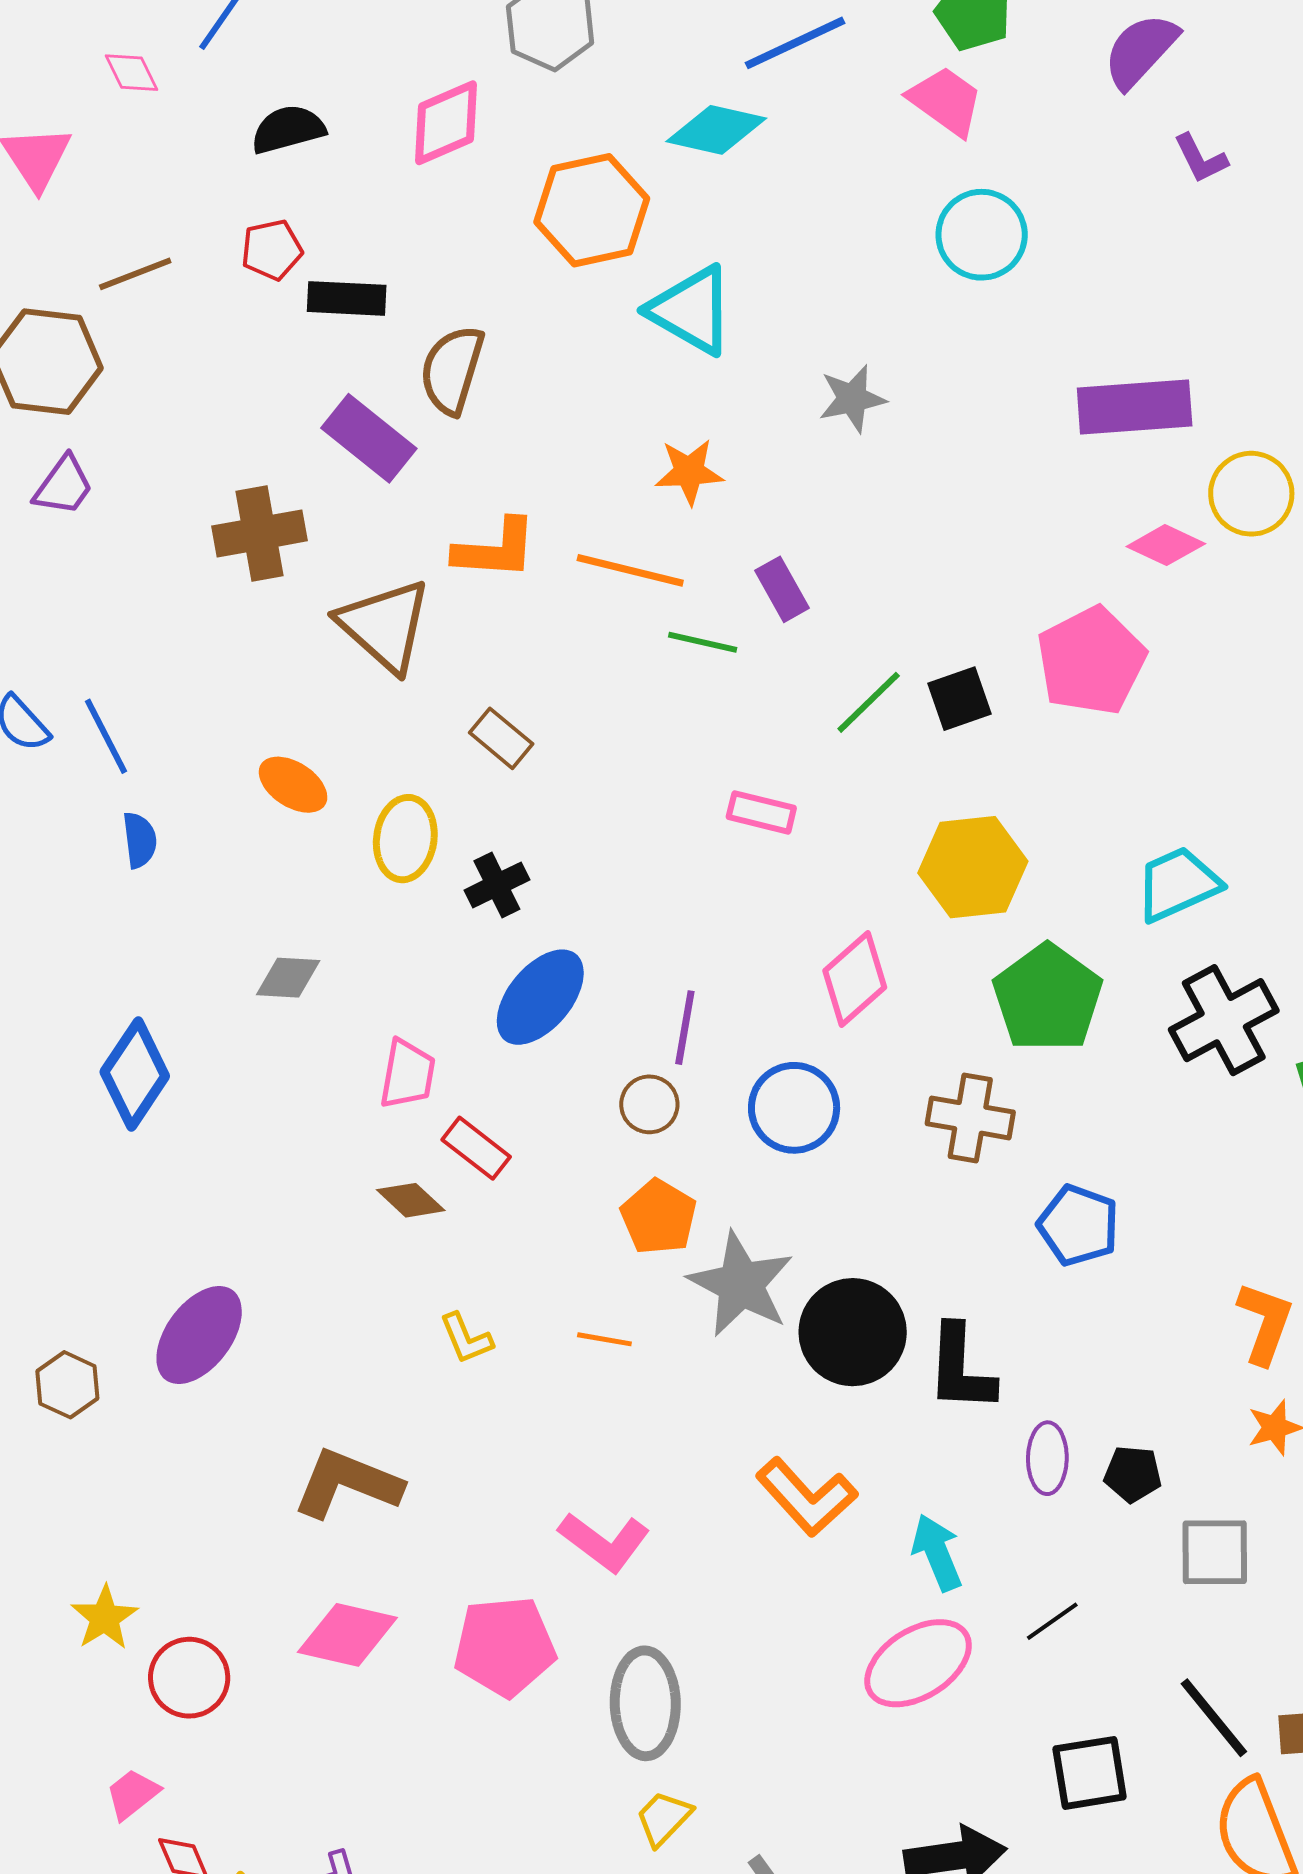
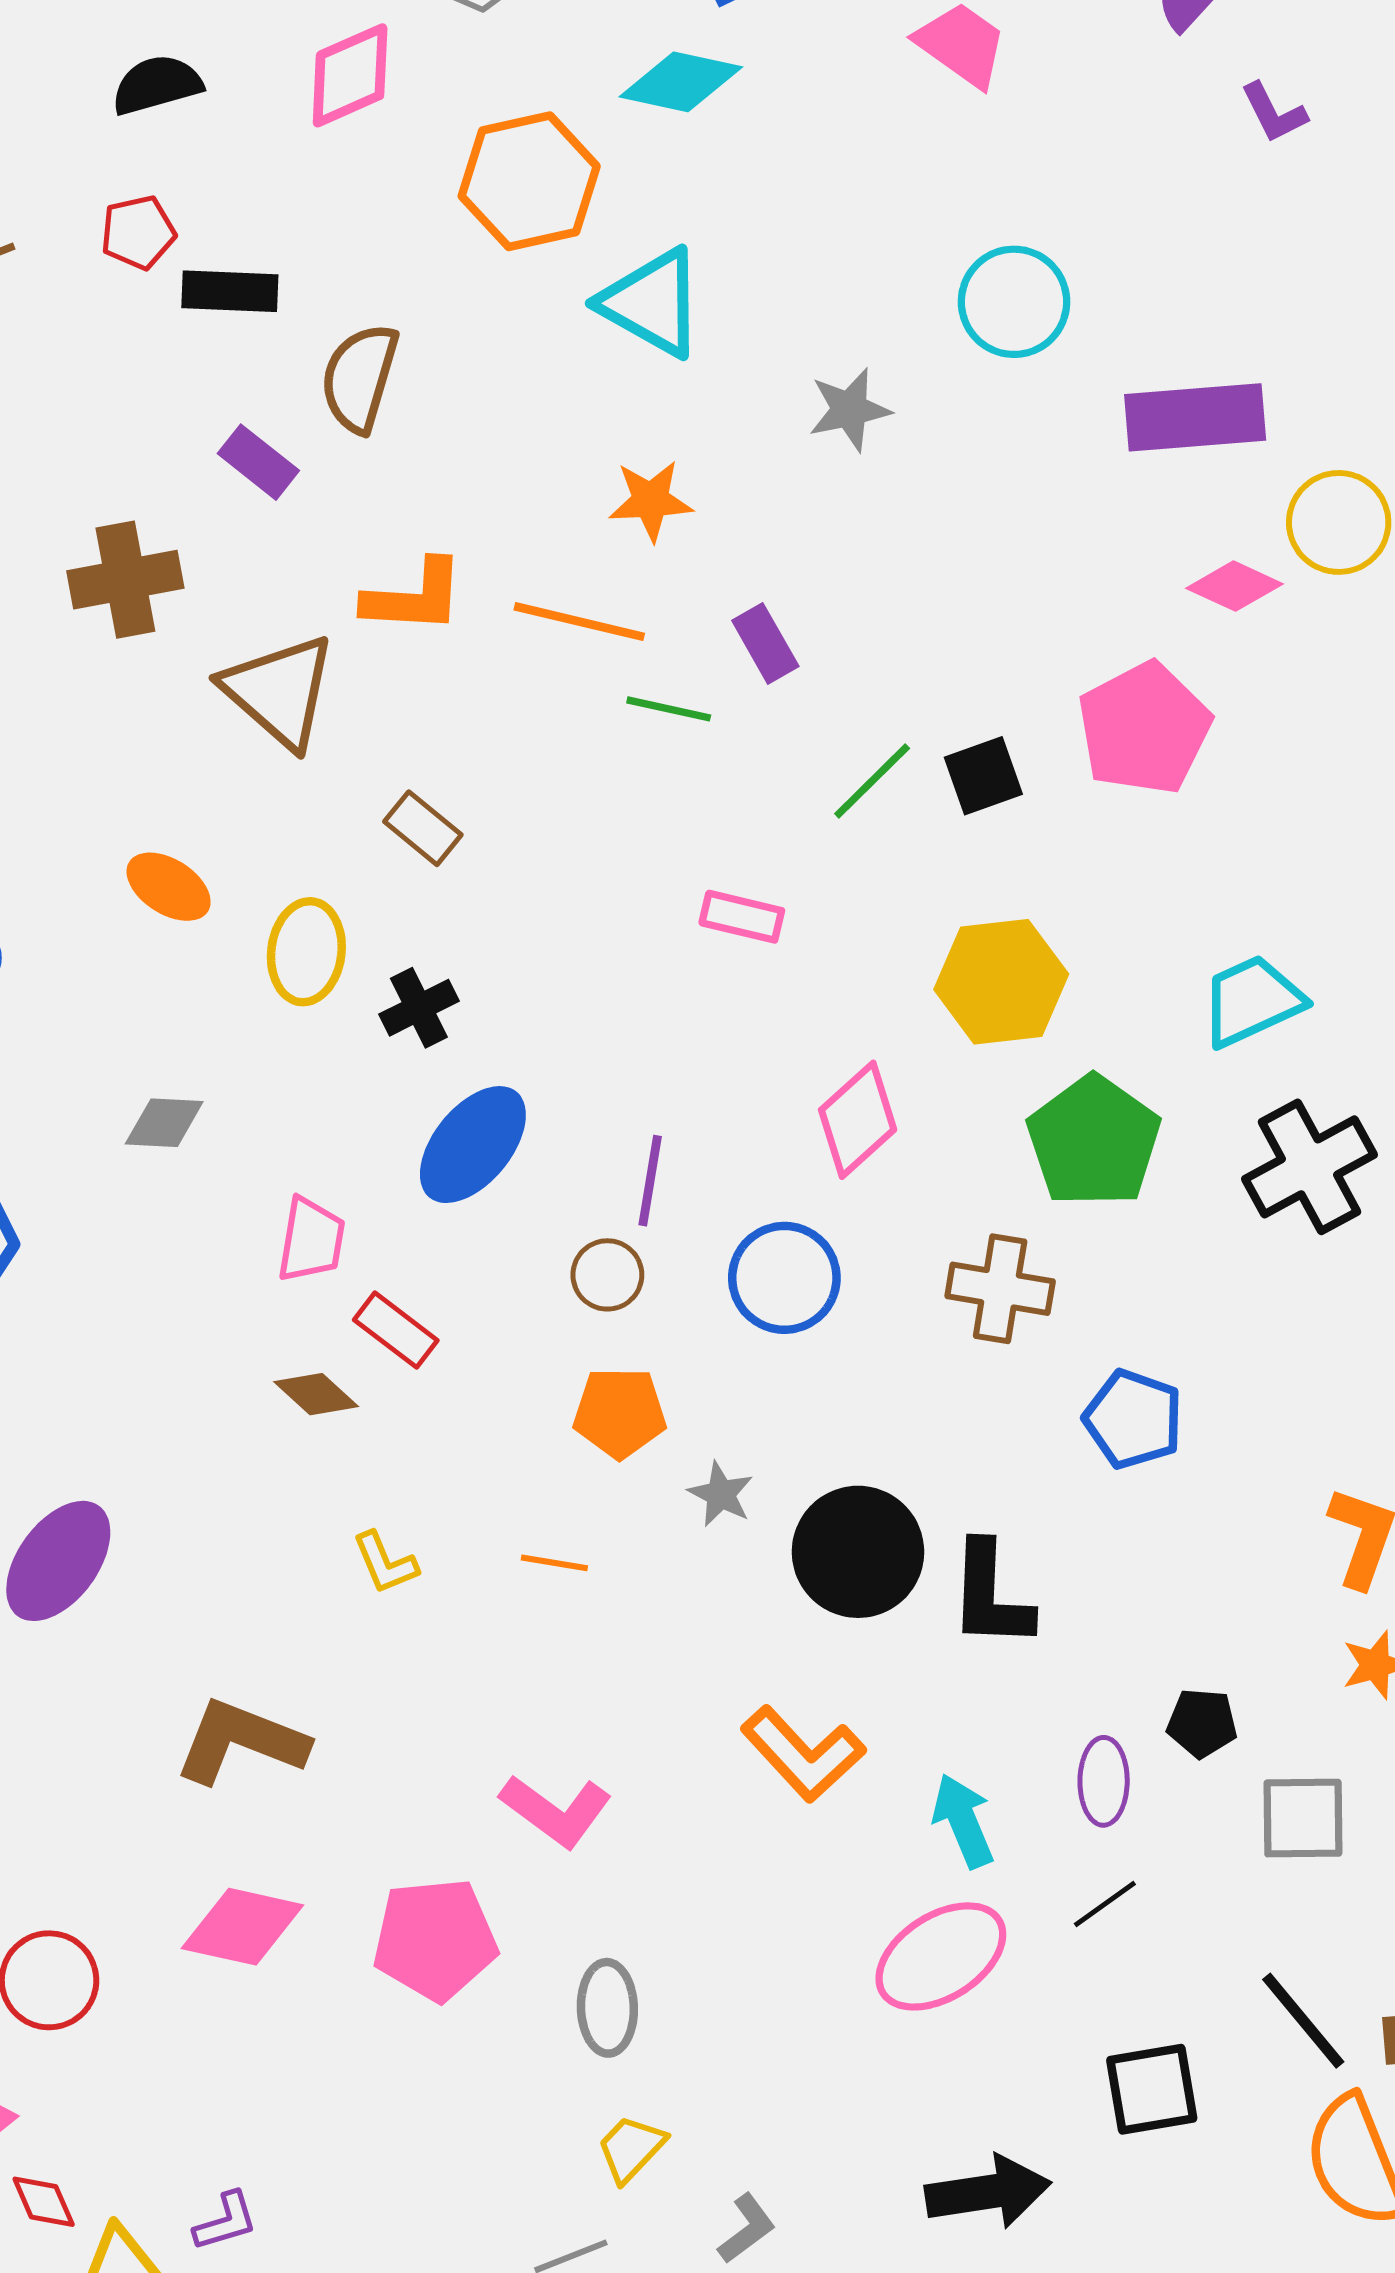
cyan circle: (982, 235) -> (1014, 302), moved
purple rectangle: (369, 438) -> (258, 462), size x0.7
orange pentagon: (659, 1217) -> (620, 1413), turned -30
gray star: (741, 1284) -> (721, 1494), size x0.5
purple ellipse: (1047, 1458) -> (1104, 1781), moved
gray ellipse: (645, 1703) -> (607, 2008), size x0.7

